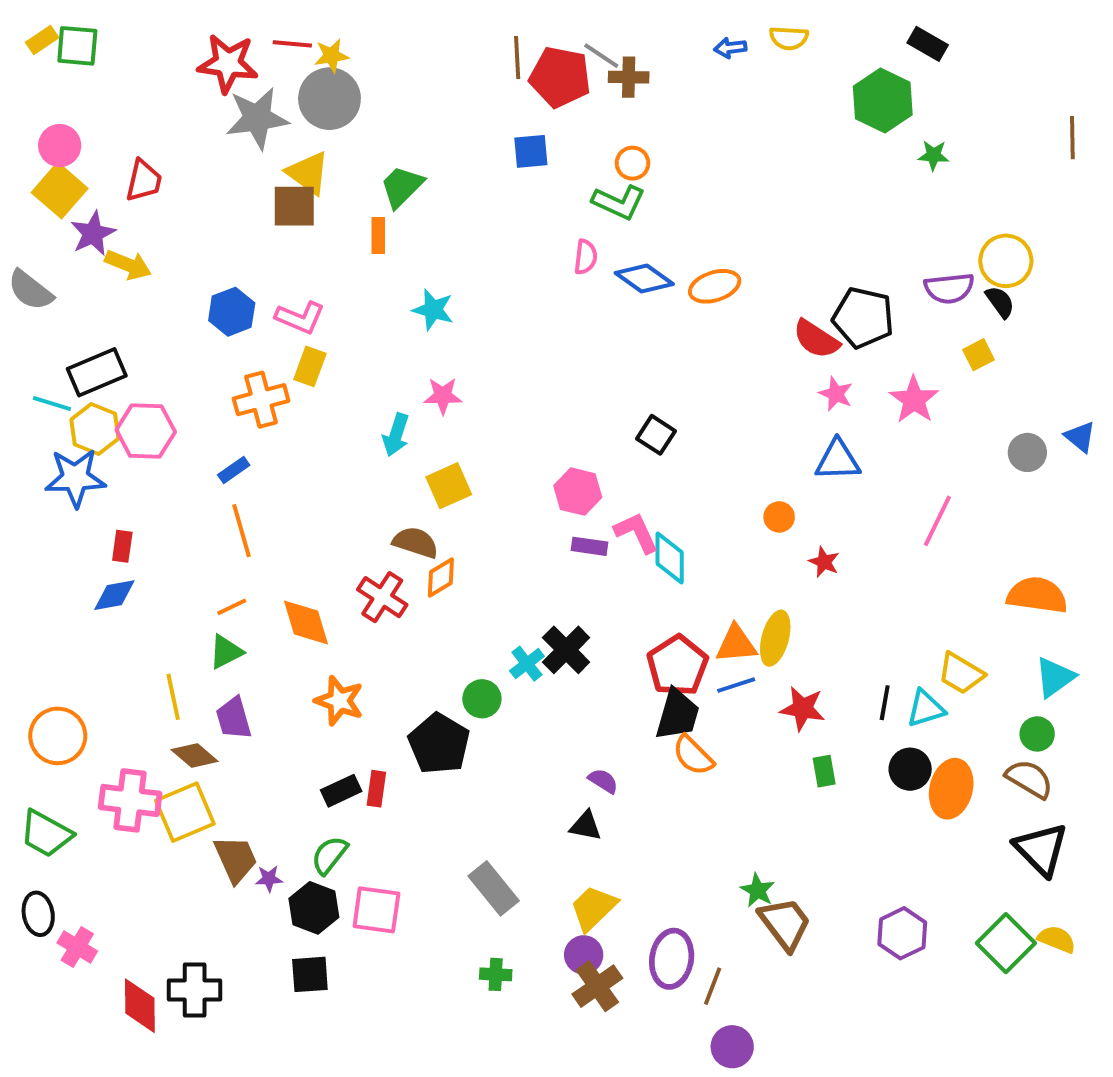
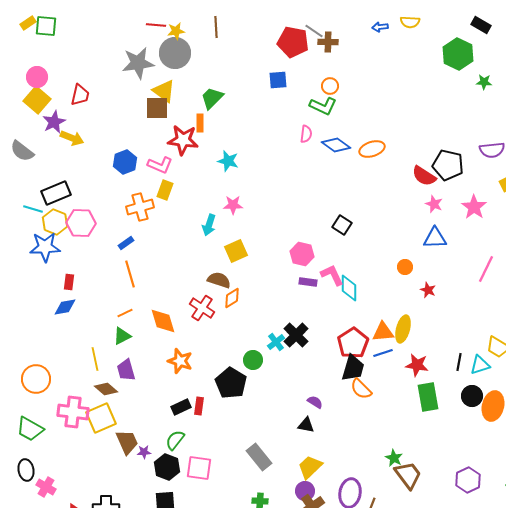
brown line: (517, 58) -> (216, 27), moved
red star: (228, 63) -> (183, 140), moved
green rectangle: (824, 771) -> (428, 397), size x1.8

